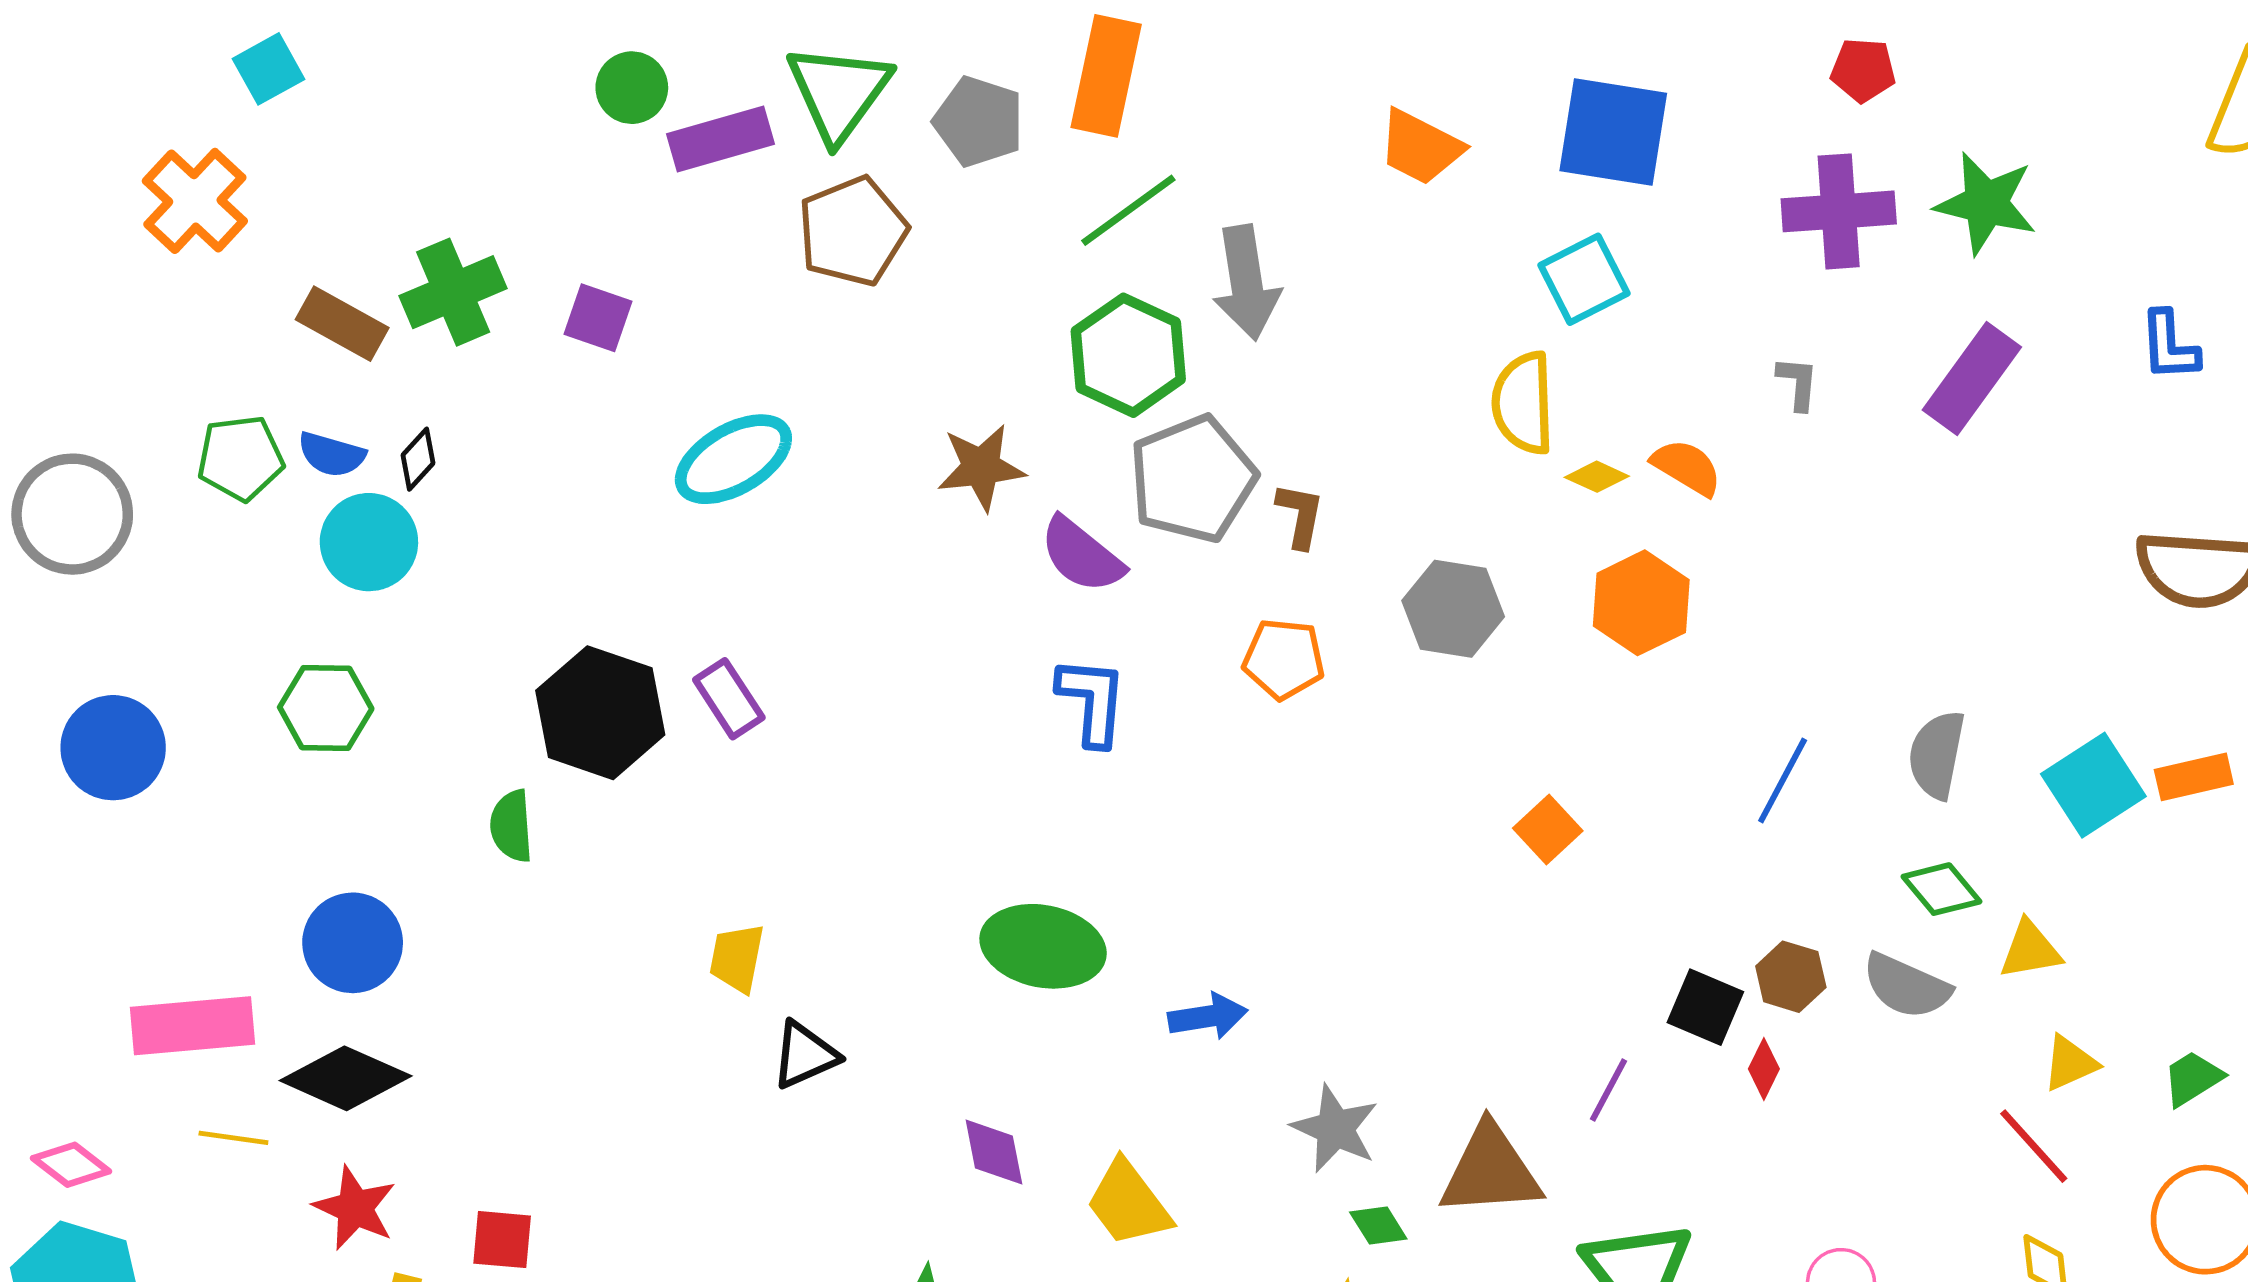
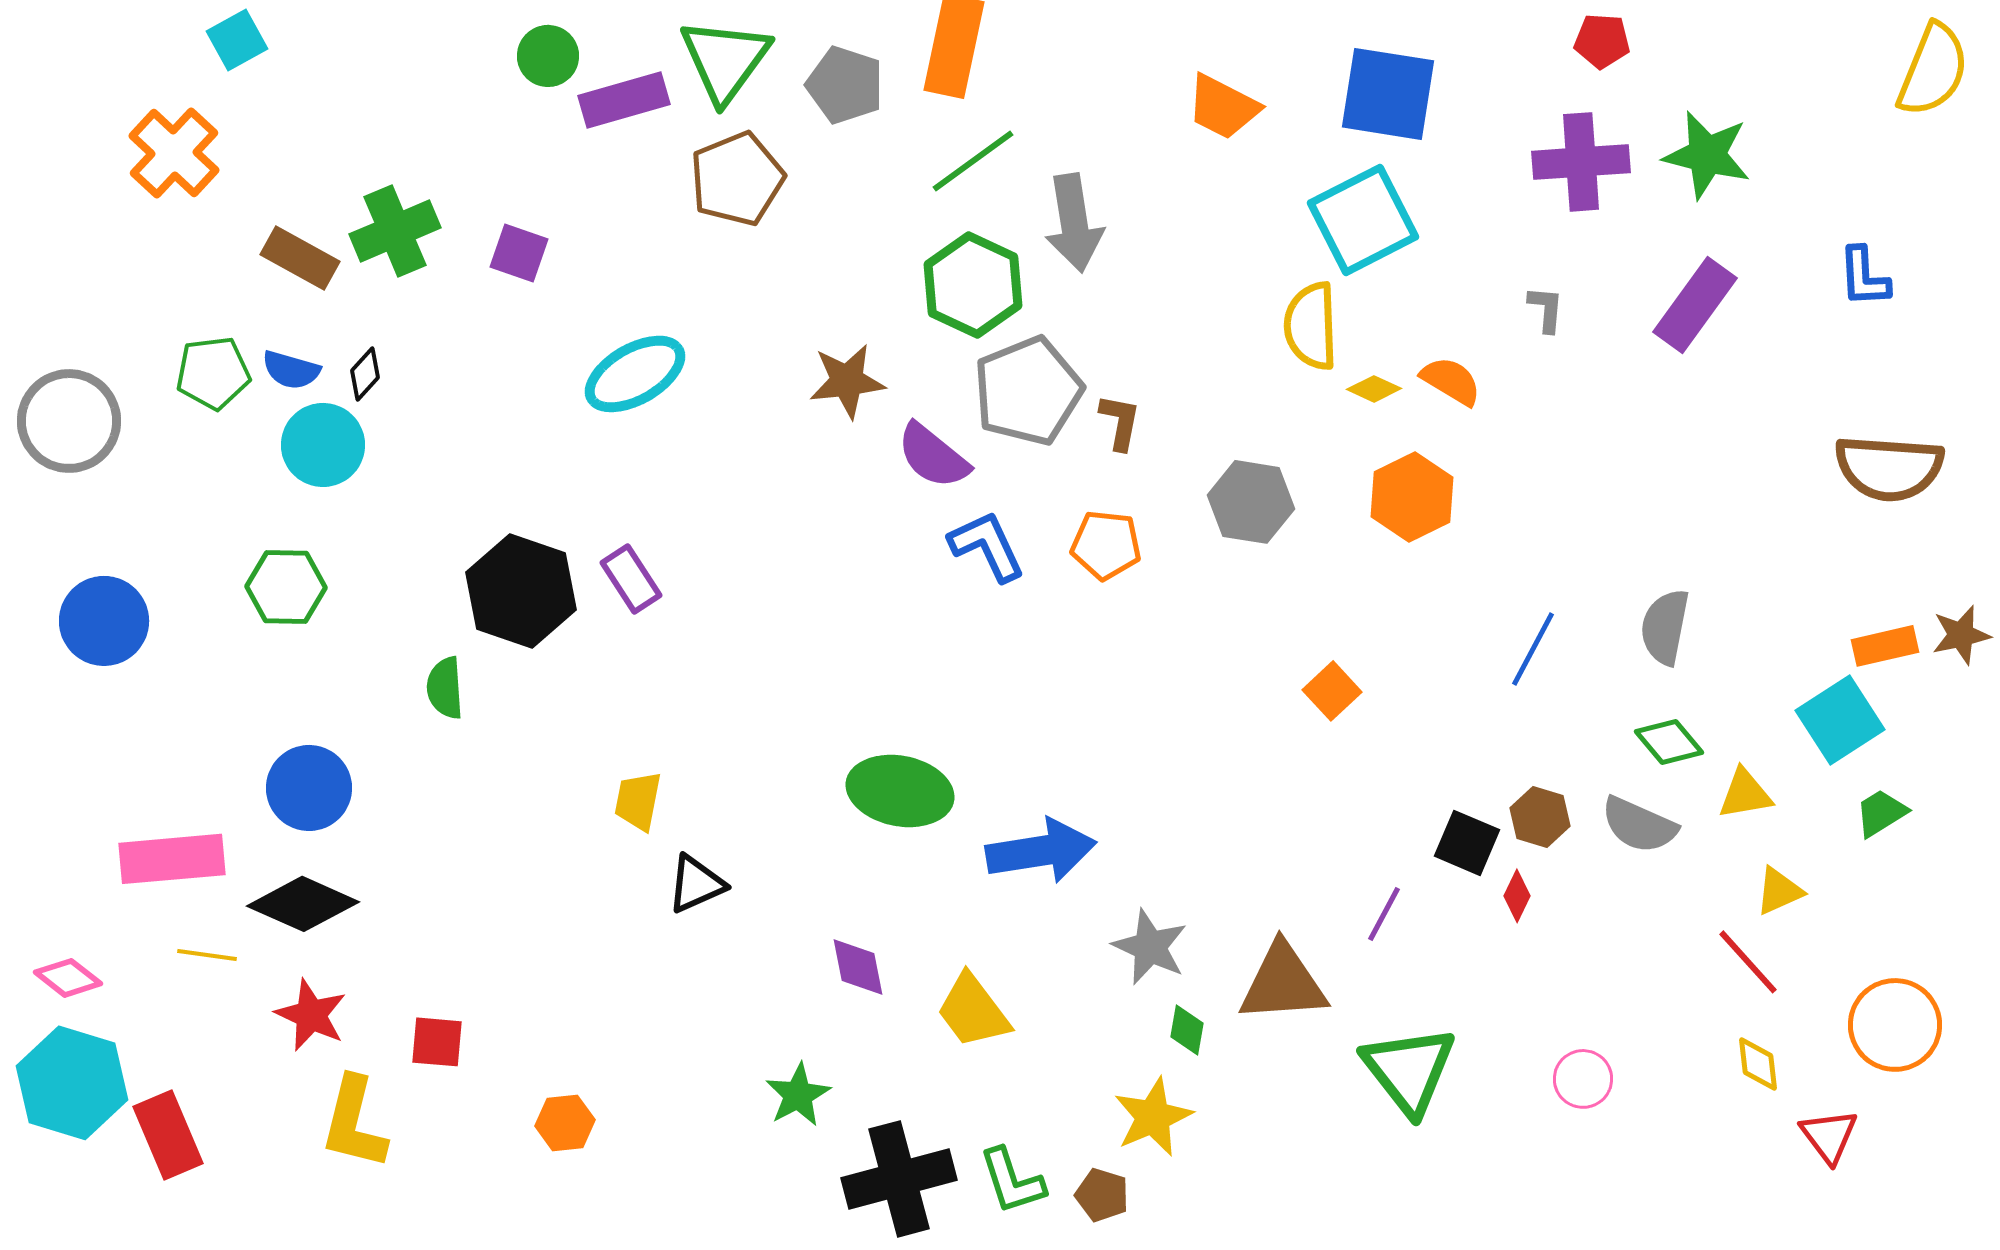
cyan square: (1584, 279) -> (1363, 220), size x1.4
blue L-shape: (1092, 701) -> (987, 546), moved, turned -30
cyan square: (2093, 785) -> (1840, 720), moved
blue arrow: (1208, 1016) -> (1041, 851), size x1.6
green trapezoid: (2193, 1078) -> (1881, 813), moved
green diamond: (1378, 1226) -> (1187, 1030), turned 42

